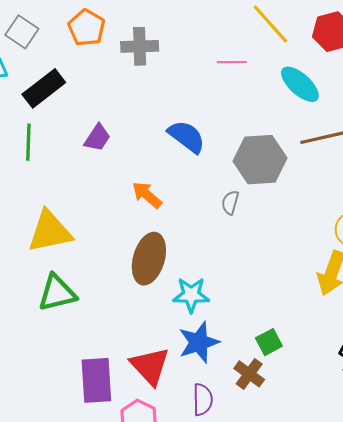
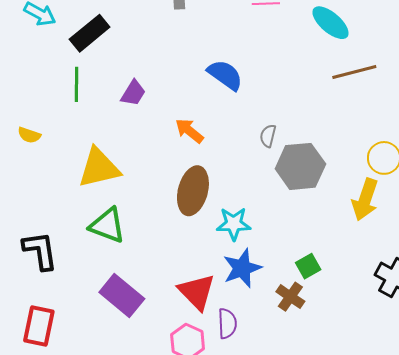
purple trapezoid: (97, 138) -> (133, 93), moved
gray hexagon: (260, 160) -> (300, 166), moved
green triangle: (57, 293) -> (107, 225), turned 36
purple rectangle: (96, 380) -> (122, 295), moved, turned -45
purple semicircle: (203, 400) -> (227, 323), moved

